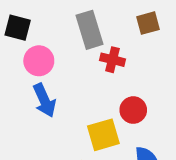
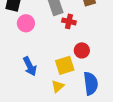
blue arrow: (44, 100) -> (30, 66), moved

